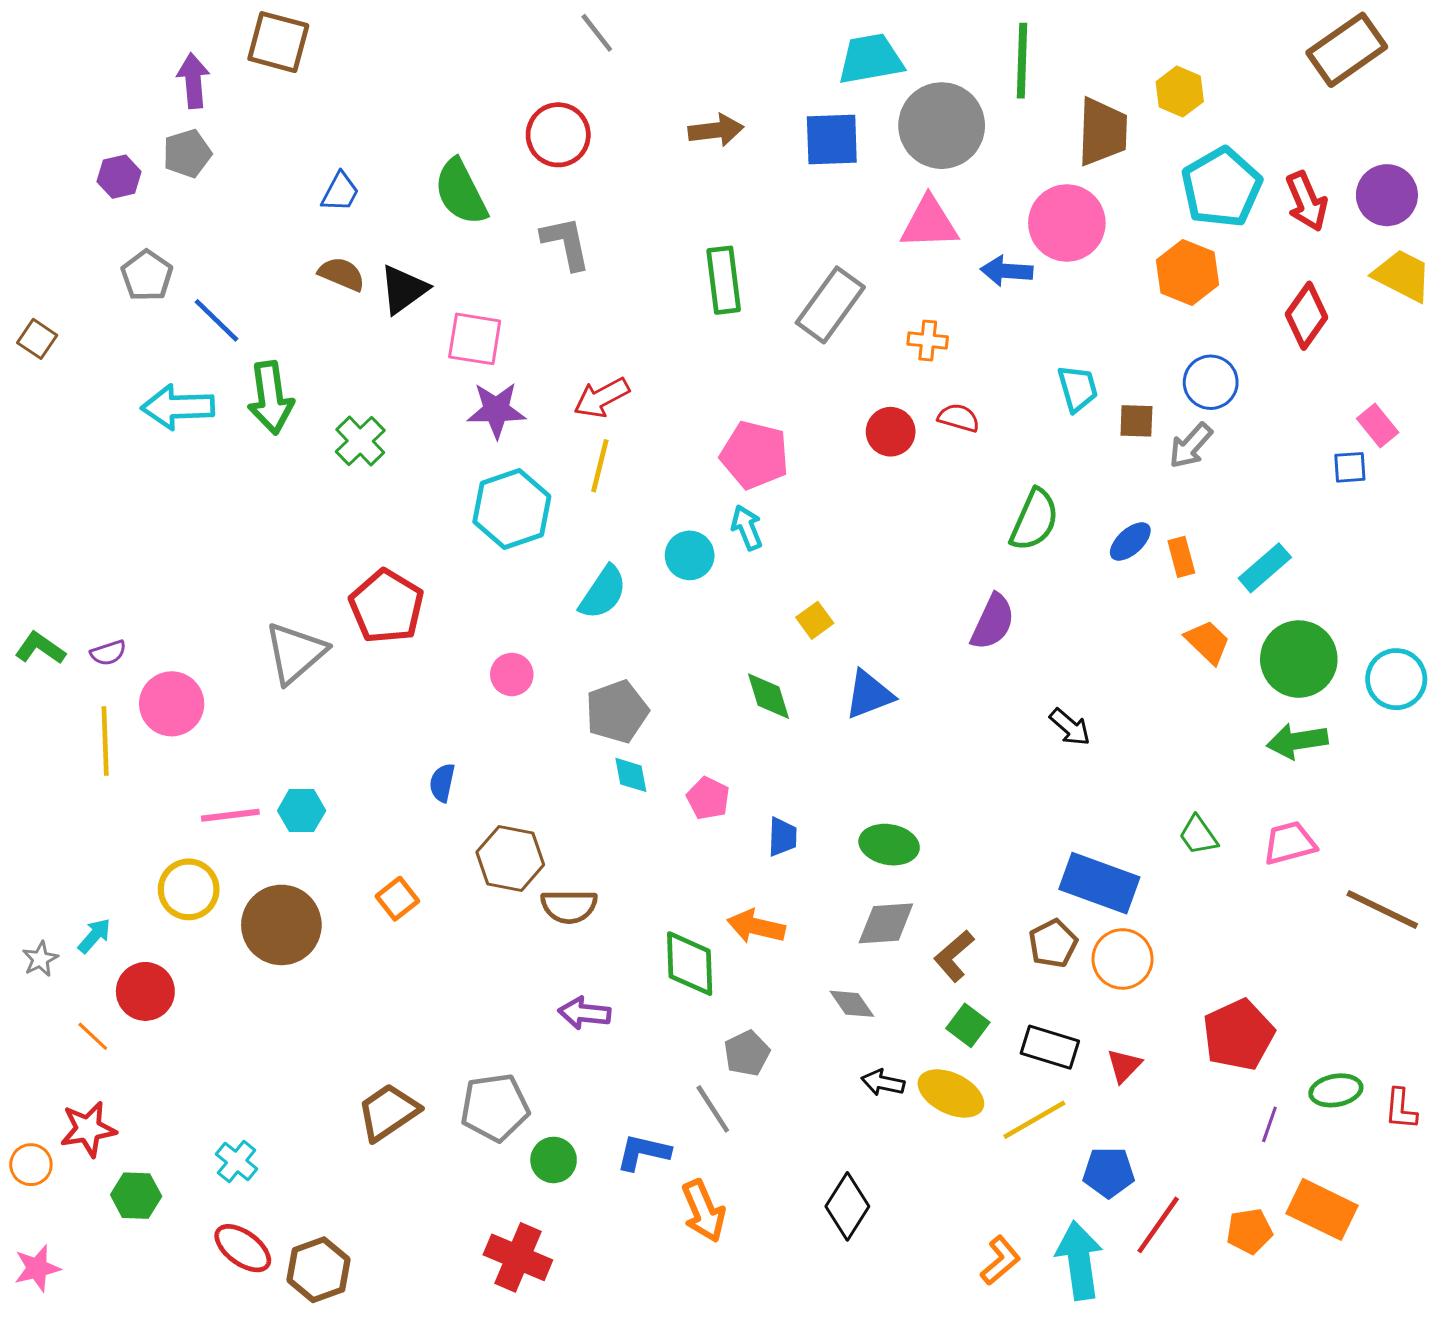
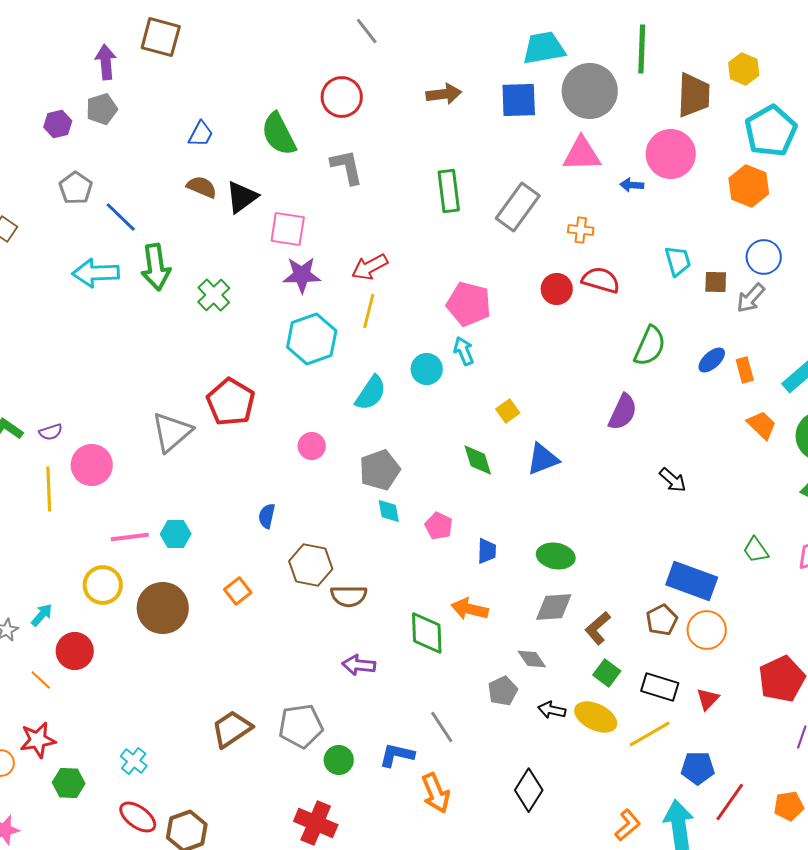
blue arrow: (1007, 271) -> (632, 185), size x0.7
red semicircle: (959, 418) -> (601, 280), size x1.4
gray pentagon: (747, 1053) -> (503, 691), moved

